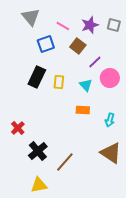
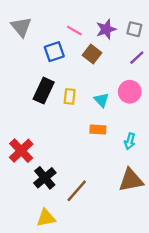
gray triangle: (31, 17) -> (21, 27), moved
purple line: (95, 62) -> (137, 58), moved
red cross: (18, 128) -> (21, 151), size x1.5
brown triangle: (111, 153) -> (131, 180), turned -45

